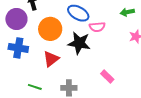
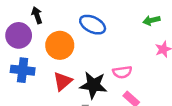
pink semicircle: (97, 27) -> (122, 72), moved
black star: (79, 43) -> (93, 85), moved

